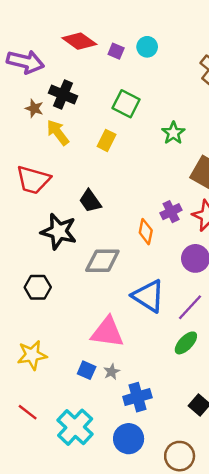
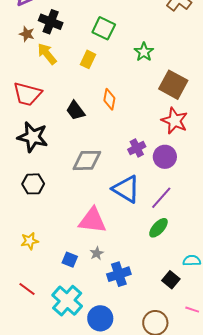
purple cross: (171, 212) -> (137, 148), moved
black star: (59, 231) -> (33, 137), moved
orange diamond: (146, 232) -> (109, 99), moved
yellow star: (32, 355) -> (30, 241), size x0.7
blue square: (87, 370) -> (70, 260), moved
blue circle: (129, 439) -> (100, 318), moved

